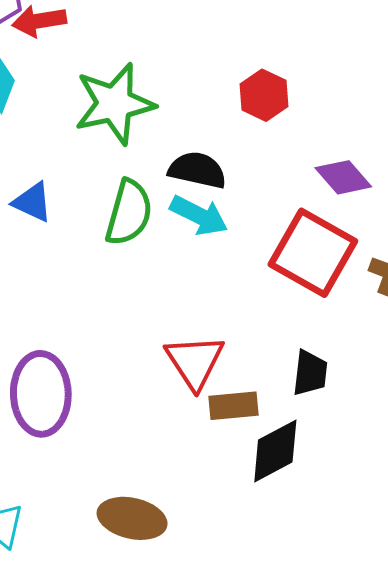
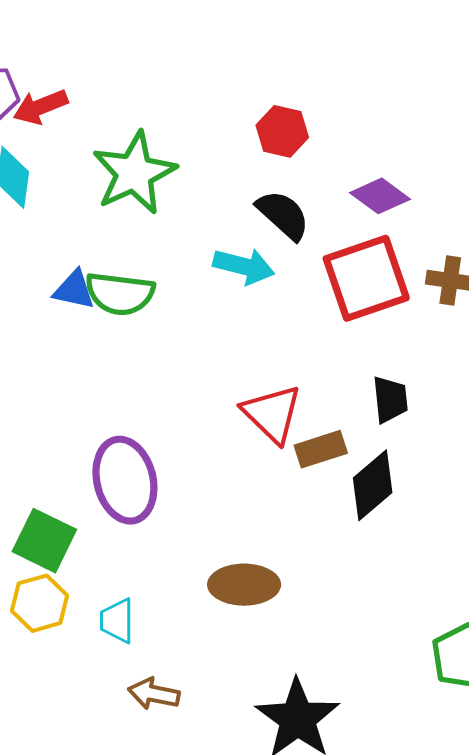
black semicircle: (197, 170) -> (283, 215), moved, turned 42
green semicircle: (129, 213) -> (120, 294), moved, turned 94
red square: (313, 253) -> (366, 278), turned -36

